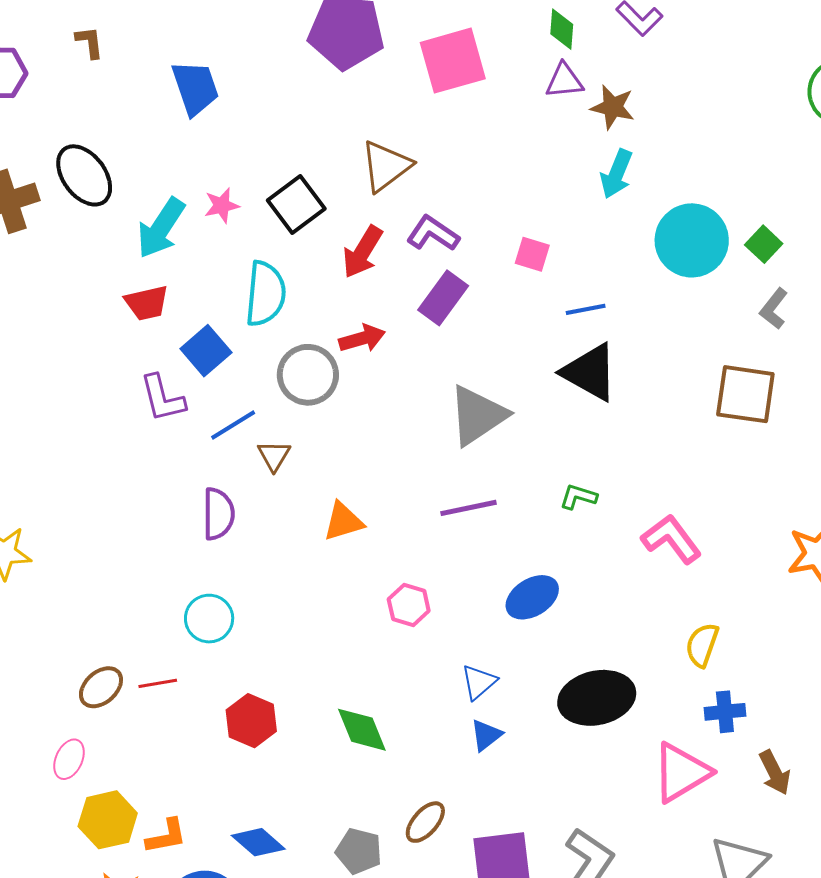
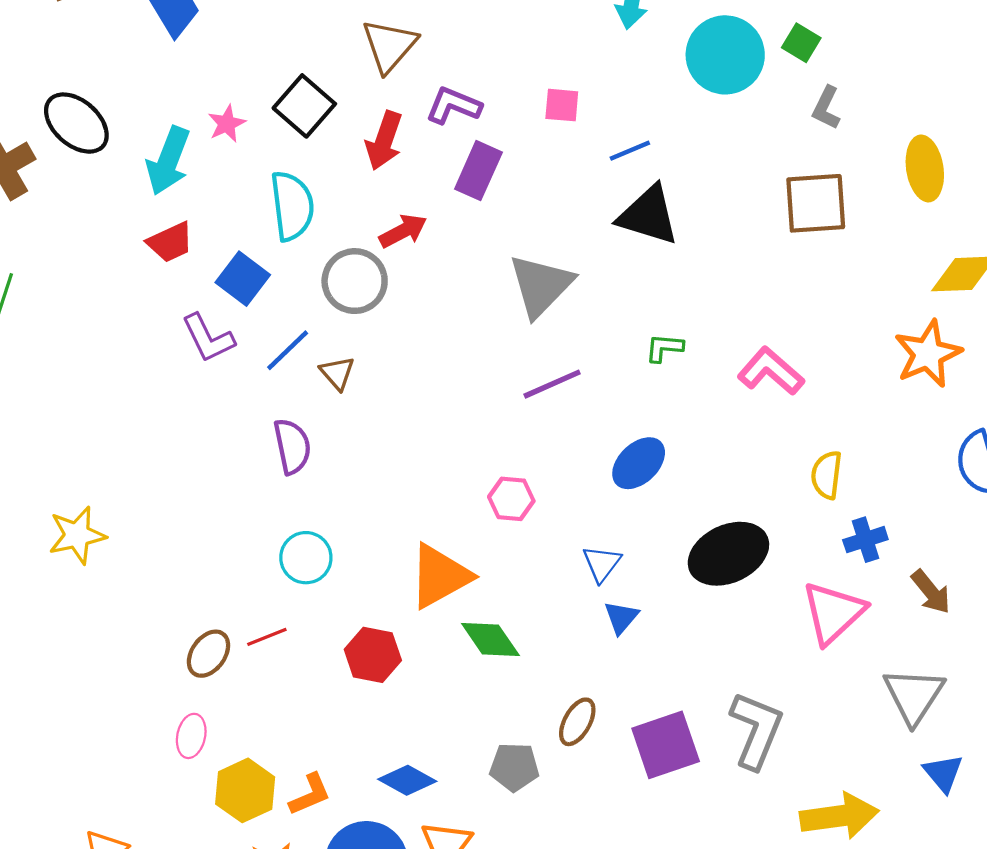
orange triangle: (343, 521) -> (440, 576), moved, size x1.5

